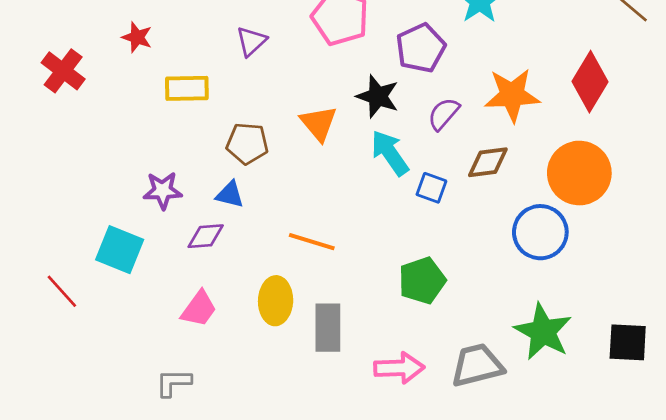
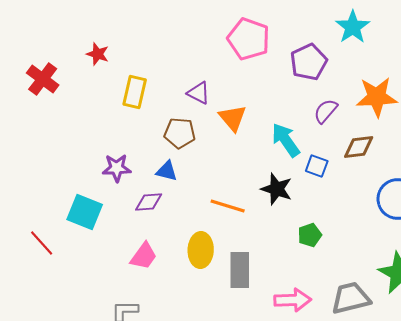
purple triangle: (251, 41) -> (199, 93), moved, turned -50
yellow rectangle: (187, 88) -> (135, 92), turned -76
black star: (378, 96) -> (277, 189), moved
green pentagon: (422, 281) -> (310, 235), size x0.7

